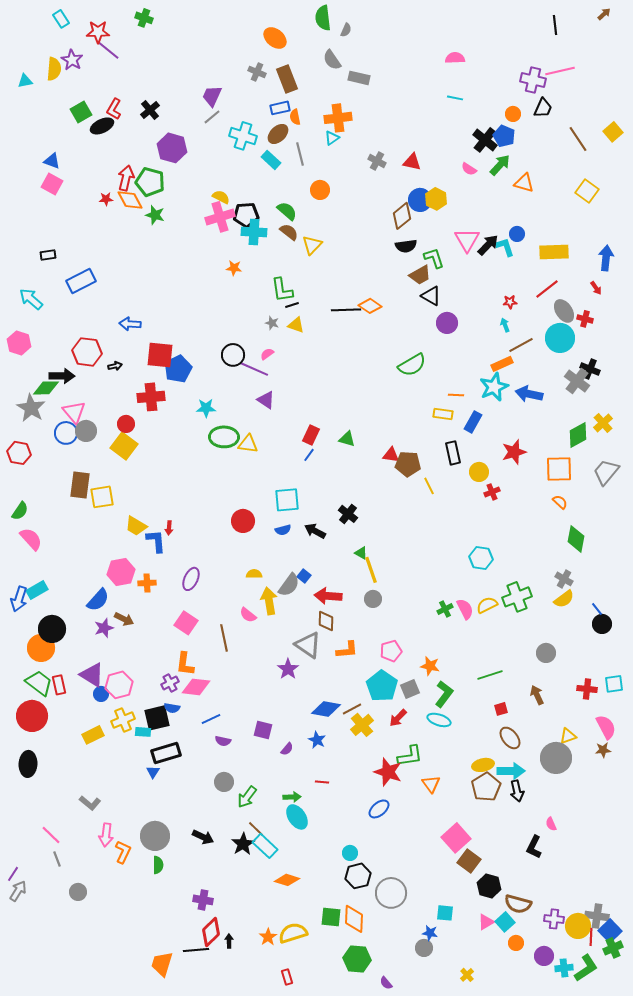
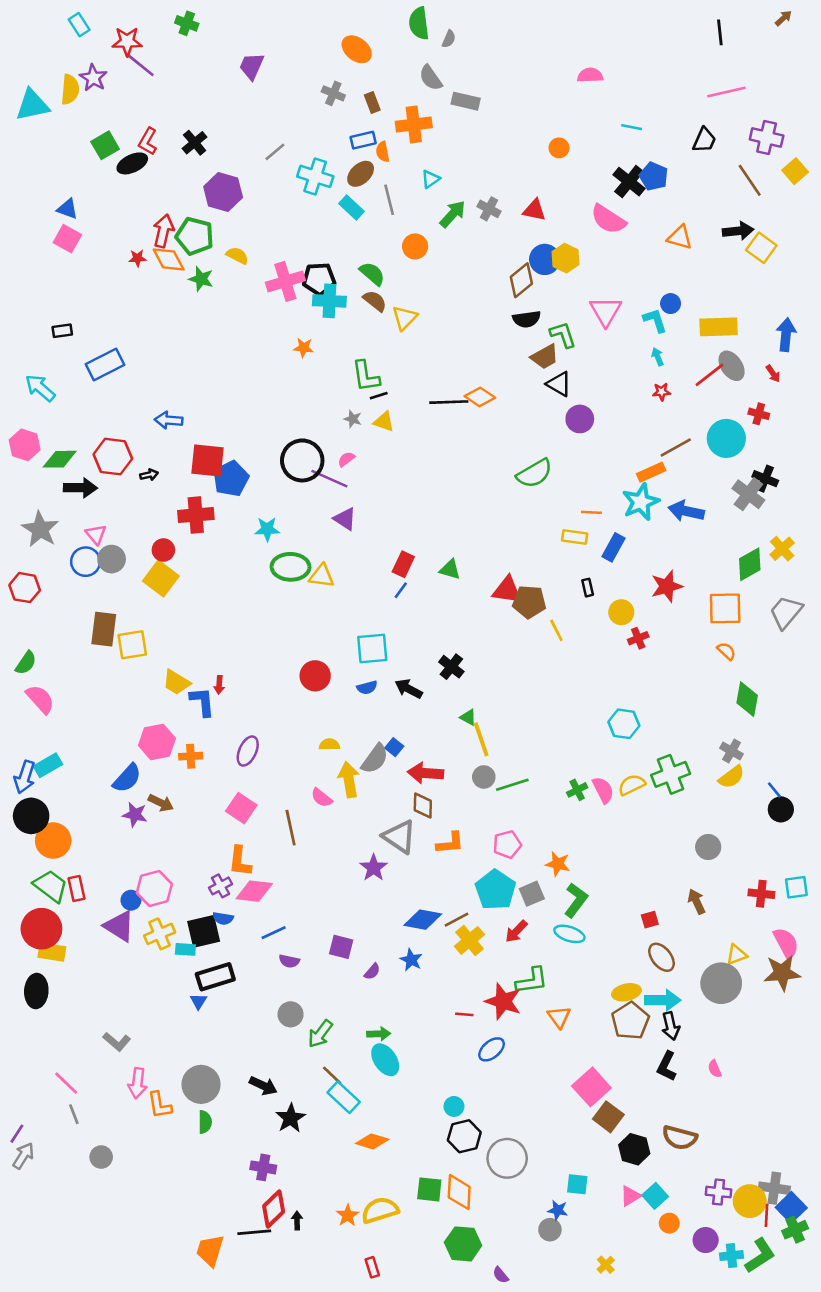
brown rectangle: (287, 79) -> (372, 102), size x0.6
purple cross: (533, 80) -> (767, 137), moved
cyan triangle: (25, 81) -> (32, 105), size x1.8
purple trapezoid: (212, 96) -> (252, 66), moved
cyan line: (455, 98) -> (632, 127), moved
orange circle: (513, 114) -> (559, 148), moved
orange cross: (338, 118) -> (414, 125), moved
green arrow: (500, 165) -> (453, 214), moved
pink semicircle: (469, 169) -> (608, 219), size x1.8
yellow semicircle: (221, 197) -> (237, 256), moved
black arrow: (488, 245) -> (738, 231), moved, turned 40
gray ellipse: (564, 311) -> (732, 366), moved
cyan arrow: (505, 325) -> (658, 357), moved
black circle: (233, 355) -> (302, 460), size x1.4
green diamond: (46, 388) -> (60, 459), moved
pink triangle: (74, 412) -> (96, 534), size x0.7
black rectangle: (453, 453) -> (588, 588), size x0.6
red triangle: (391, 455) -> (507, 590), size x1.4
purple star: (104, 628) -> (135, 815), turned 30
black circle: (52, 629) -> (31, 816), moved
purple triangle: (92, 675) -> (119, 926), moved
green line: (490, 675) -> (512, 785), moved
yellow rectangle: (93, 735) -> (52, 952), moved, turned 35
brown star: (603, 750) -> (782, 973), size x1.8
red line: (322, 782) -> (464, 1014), moved
black star: (243, 844) -> (291, 1118), moved
black L-shape: (534, 847) -> (667, 1066), moved
orange L-shape: (123, 852) -> (160, 1105), turned 145
brown semicircle: (518, 904) -> (680, 1138), moved

